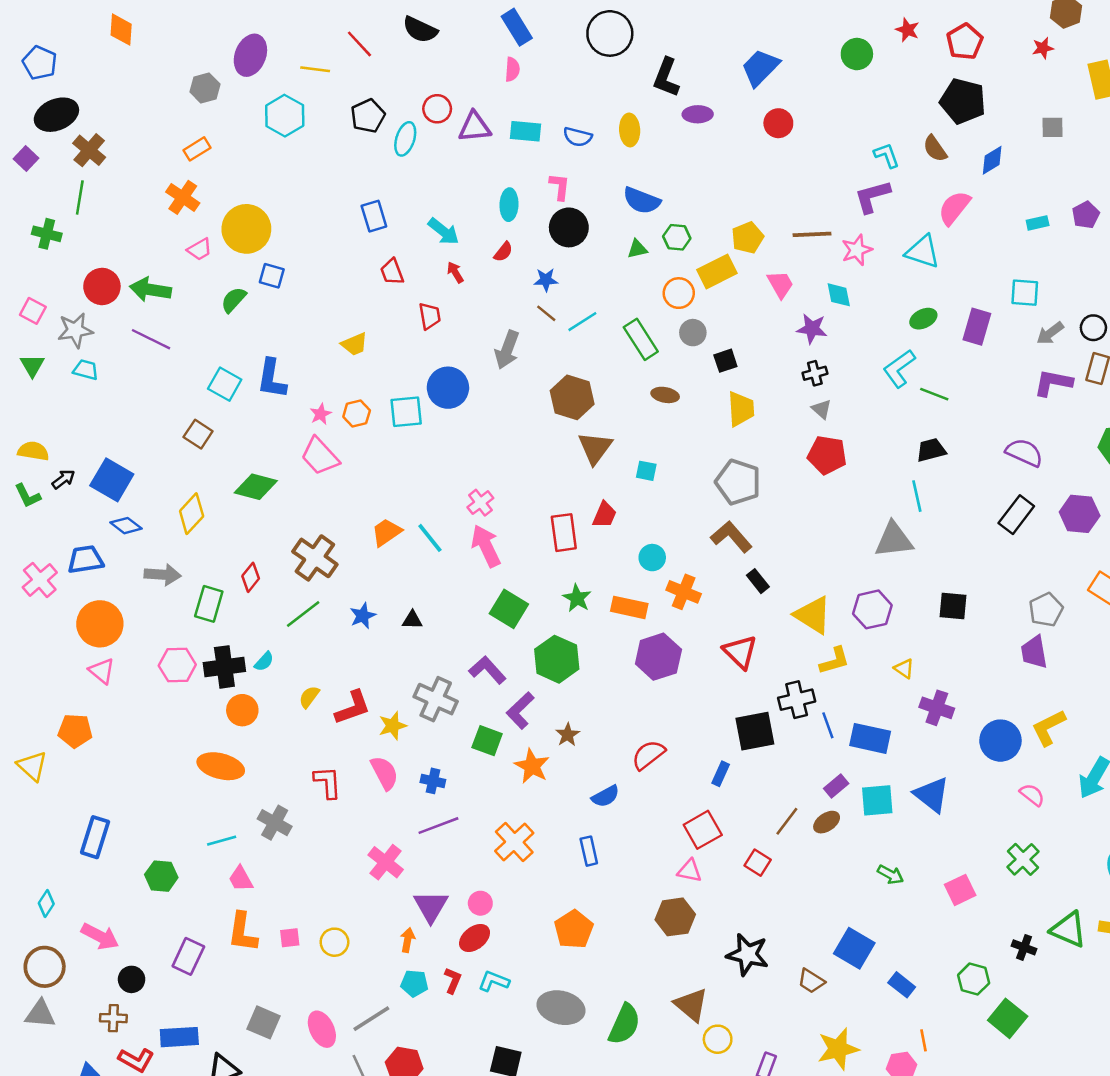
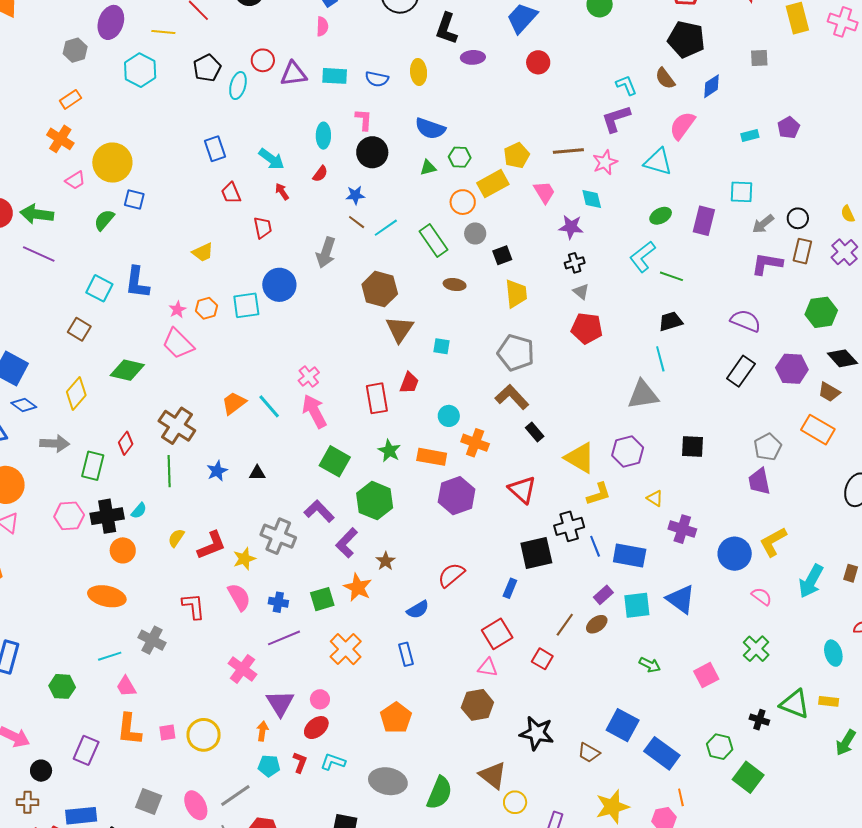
green line: (303, 614) -> (169, 471), turned -52
green square: (487, 741) -> (322, 599), moved, turned -35
yellow circle: (334, 942) -> (204, 735), size x1.4
blue rectangle: (902, 985) -> (662, 753), size x1.6

